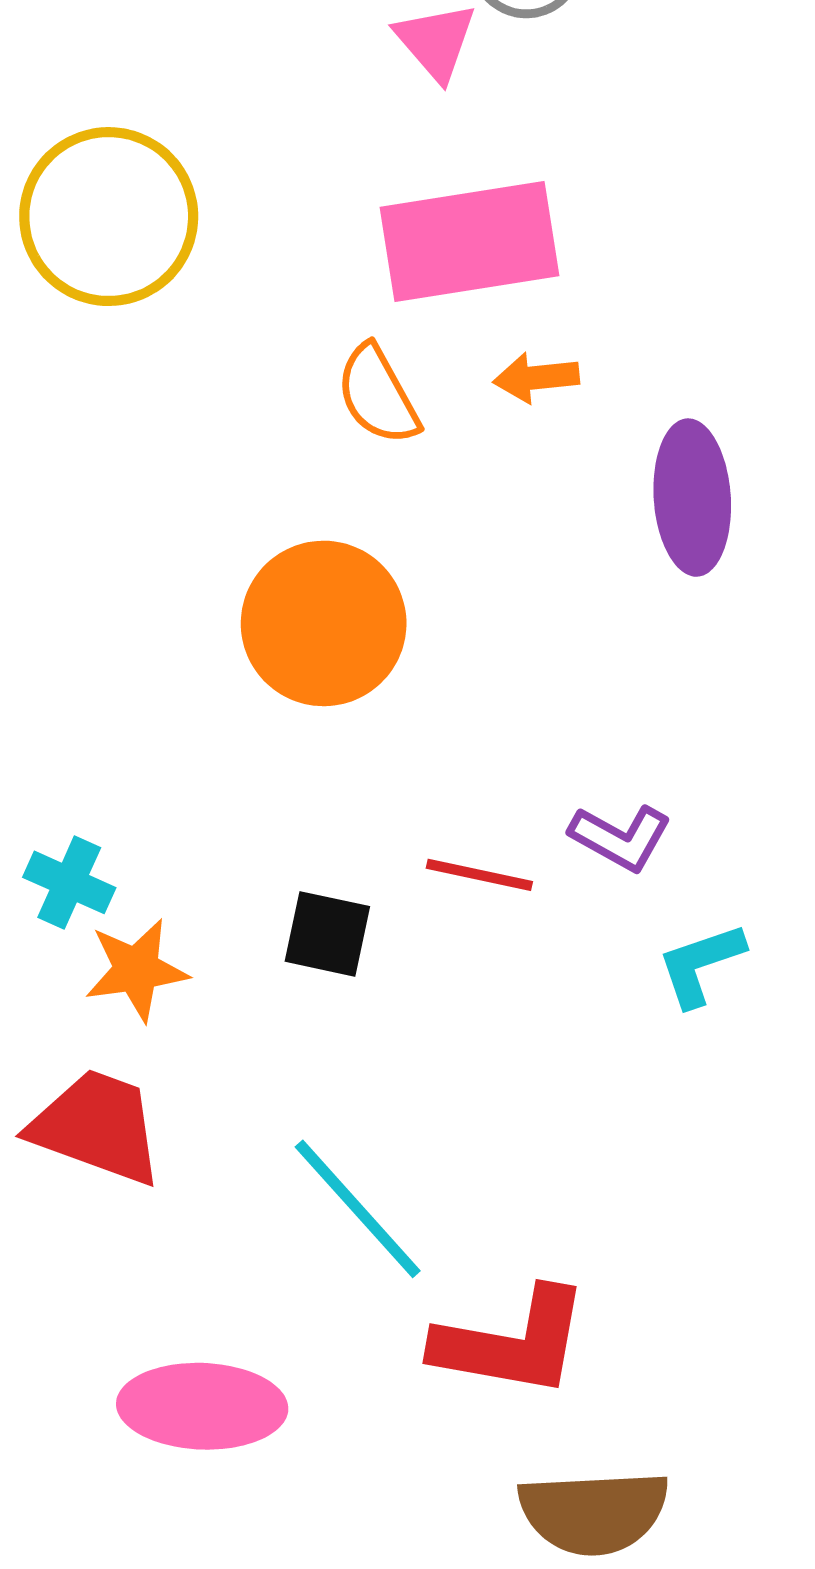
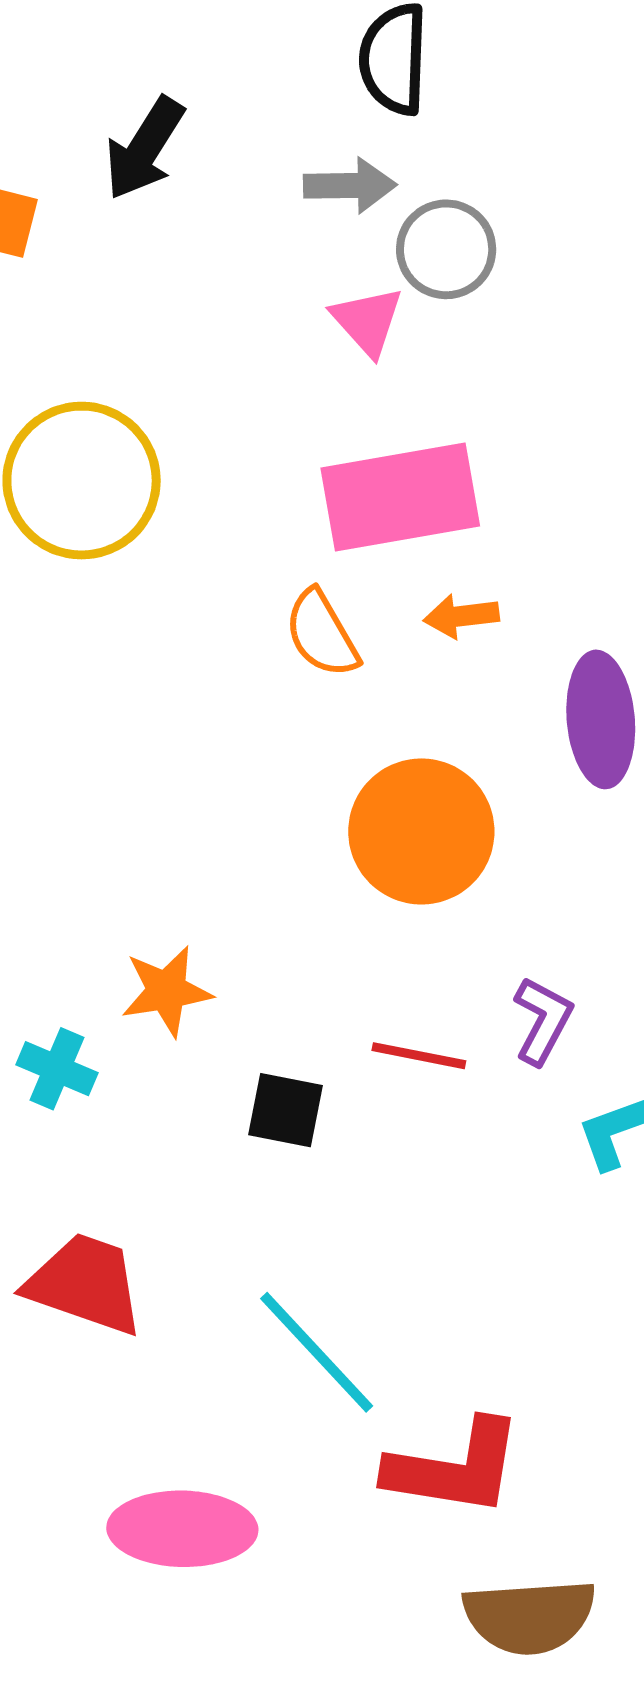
orange circle: (324, 623) -> (421, 831), moved
purple L-shape: (620, 838) -> (543, 1021), turned -90
orange star: (136, 970) -> (167, 991), moved

